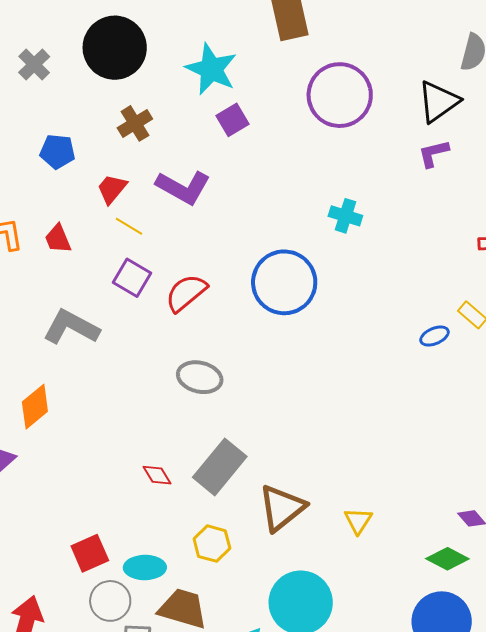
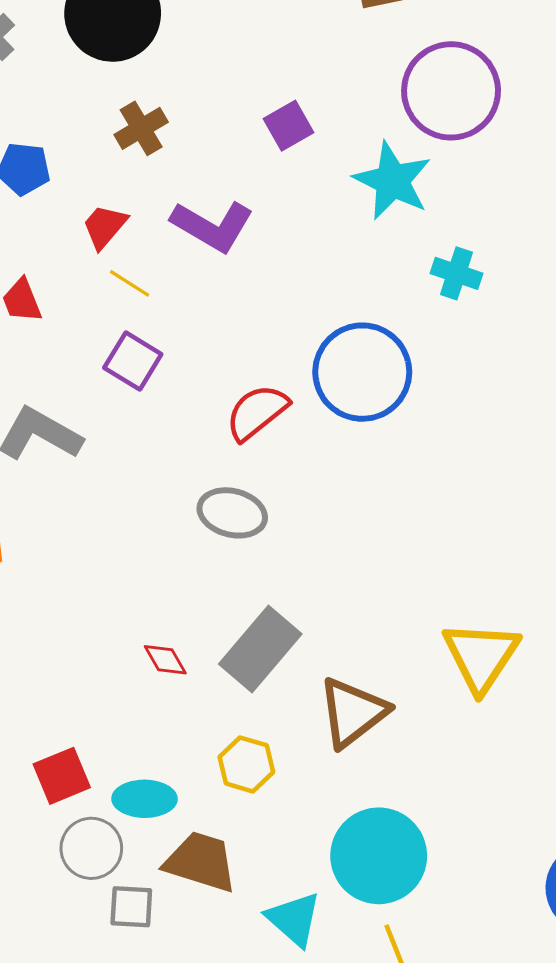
cyan star: (211, 69) -> (392, 181), moved
red semicircle: (186, 293) -> (257, 412), moved
yellow triangle: (358, 521) -> (481, 656), moved, size x1.8

